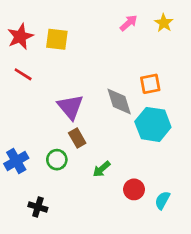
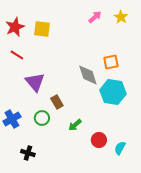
purple triangle: (70, 107) -> (35, 82), moved

